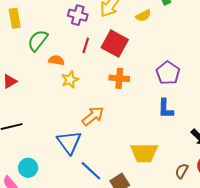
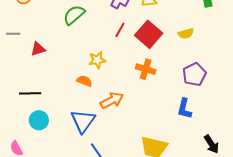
yellow semicircle: (143, 16) -> (186, 33), moved
orange semicircle: (56, 60) -> (84, 81), moved
cyan circle: (28, 168) -> (39, 120), moved

